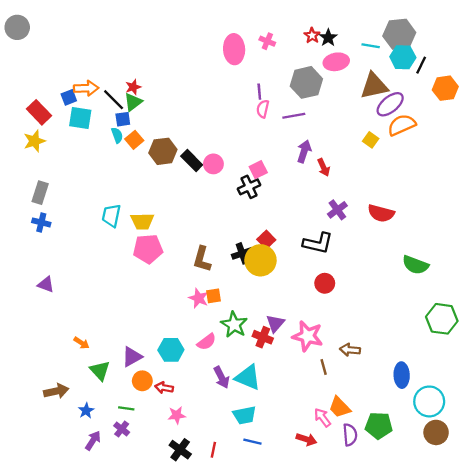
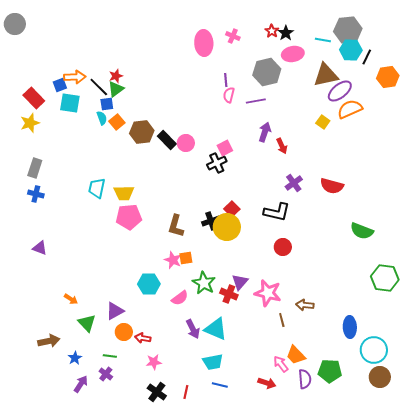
cyan hexagon: (171, 350) -> (149, 284), moved

